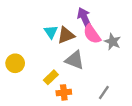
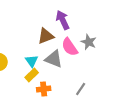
cyan triangle: (51, 32) -> (32, 61), moved
pink semicircle: (92, 34) -> (70, 47), moved

